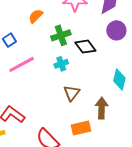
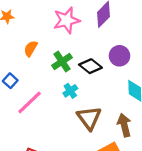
purple circle: (116, 30) -> (119, 56), moved
brown triangle: (72, 93) -> (89, 118), size x1.4

